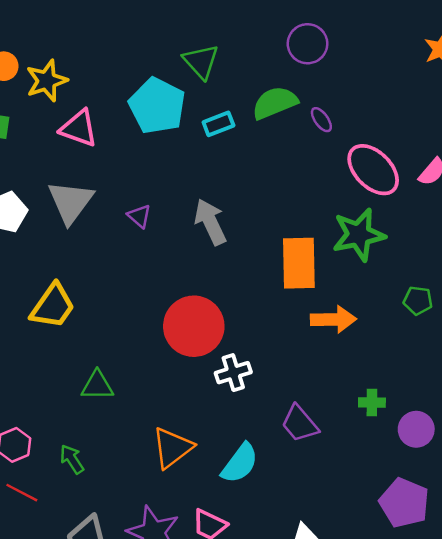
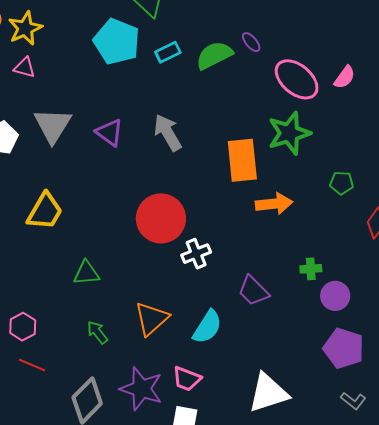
green semicircle: (275, 103) -> (214, 55), moved
pink triangle: (79, 128) -> (25, 68), moved, size x0.7
purple triangle: (139, 216) -> (109, 133), size x1.4
purple circle: (416, 429) -> (335, 296), moved
green arrow: (72, 459) -> (97, 332), moved

